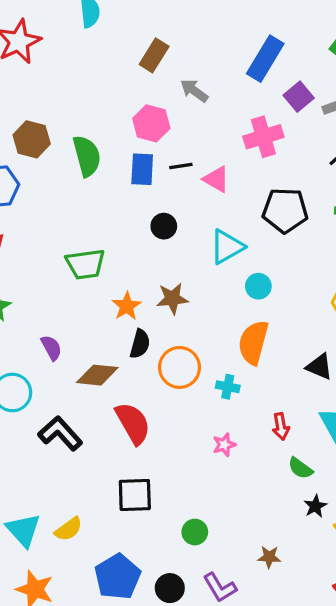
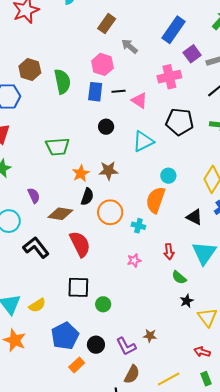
cyan circle: (258, 286) -> (168, 176), moved
green circle: (195, 532) -> (103, 304), moved
brown star: (269, 557) -> (150, 336), moved

